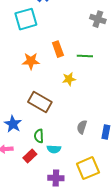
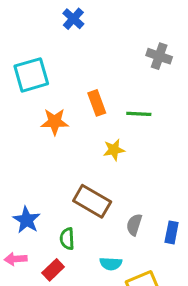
cyan square: (26, 19) -> (31, 75), moved
brown rectangle: (40, 102) -> (92, 201), moved
cyan semicircle: (54, 149) -> (111, 264), moved

